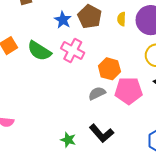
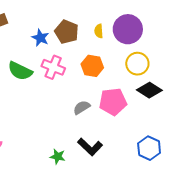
orange hexagon: (109, 69) -> (92, 66), moved

